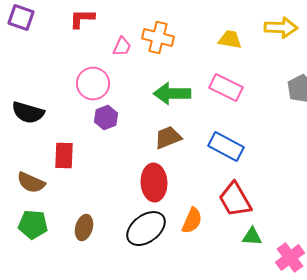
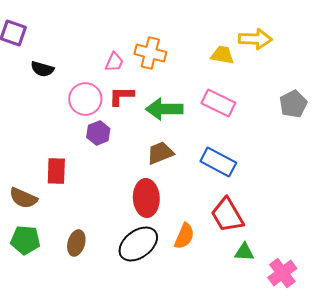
red L-shape: (82, 19) -> (121, 96), moved
yellow arrow: (281, 28) -> (255, 39), moved
black semicircle: (28, 113) -> (42, 69), moved, size x0.7

